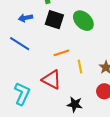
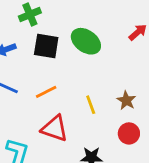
orange line: (61, 53) -> (46, 92), moved

